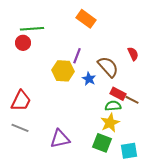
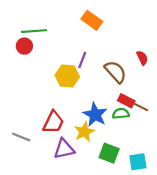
blue star: (89, 79) -> (95, 115), moved, size x1.6
red trapezoid: (21, 101) -> (53, 122), moved
yellow star: (110, 123) -> (84, 132), moved

